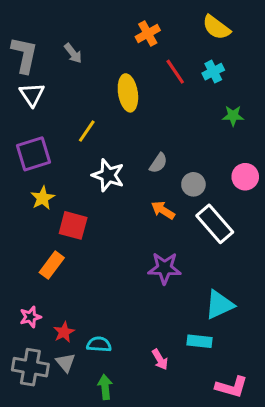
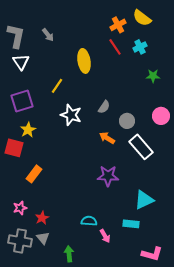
orange cross: (148, 34) -> (118, 25), moved
red square: (73, 225) -> (14, 148), moved
cyan semicircle: (99, 344) -> (89, 221), moved

